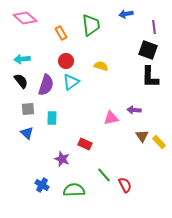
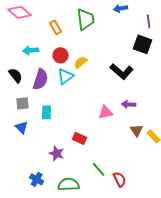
cyan arrow: (22, 59) -> (31, 50), moved
yellow semicircle: (101, 66) -> (81, 62), moved, turned -56
black L-shape: (150, 77) -> (122, 71), moved, turned -50

